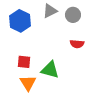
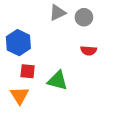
blue hexagon: (20, 21) -> (18, 43), moved
orange triangle: (28, 83) -> (20, 95), moved

